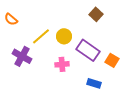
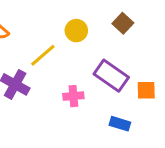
yellow circle: (64, 36) -> (76, 31), moved
orange square: (112, 60) -> (146, 90), turned -32

